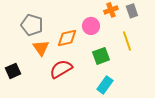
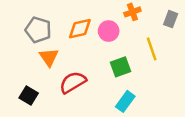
gray rectangle: (132, 11) -> (171, 19), moved, turned 40
orange diamond: (67, 38) -> (80, 29), moved
black square: (13, 71) -> (29, 95), moved, turned -35

